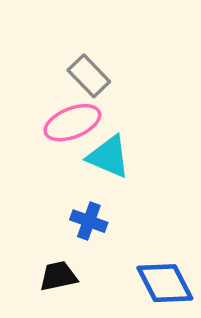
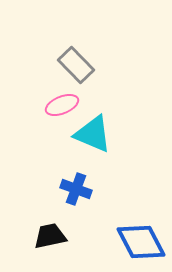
pink ellipse: (72, 123) -> (62, 105), size x0.7

